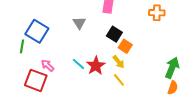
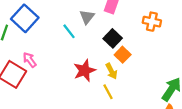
orange cross: (157, 13) -> (152, 22), moved
gray triangle: (79, 23) -> (87, 17), moved
cyan line: (79, 64) -> (69, 31), moved

